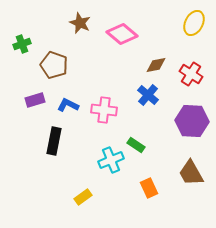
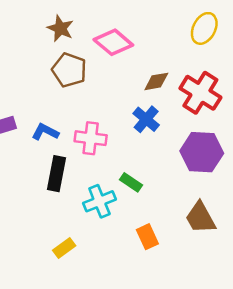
brown pentagon: (54, 65) -> (69, 70), moved
red cross: (191, 74) -> (200, 93), size x1.4
black rectangle: (54, 141) -> (57, 174), moved

